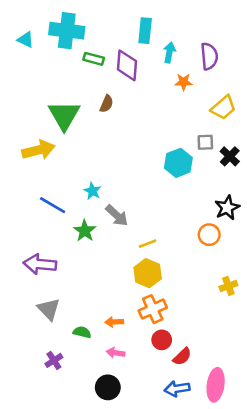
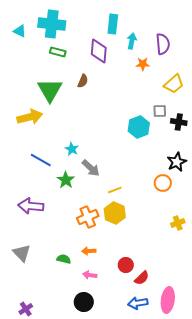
green rectangle: (94, 59) -> (58, 52), moved
black cross: (230, 156) -> (179, 122), turned -35
gray triangle: (49, 309) -> (22, 253), moved
orange cross: (153, 309) -> (88, 217), moved
purple cross: (54, 360) -> (26, 309), moved

